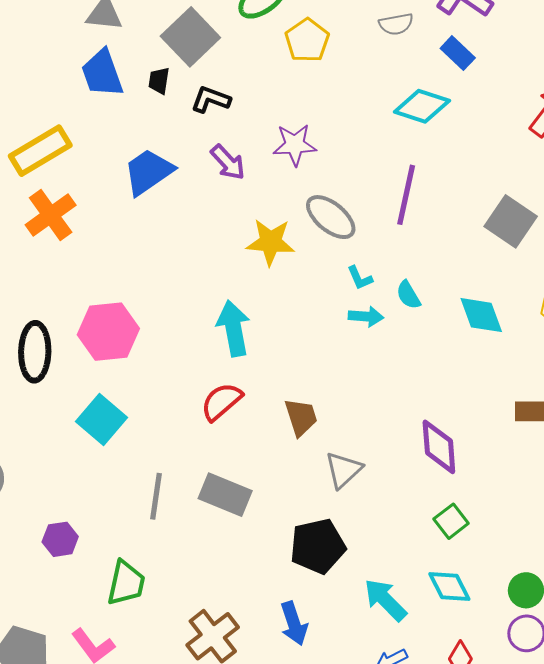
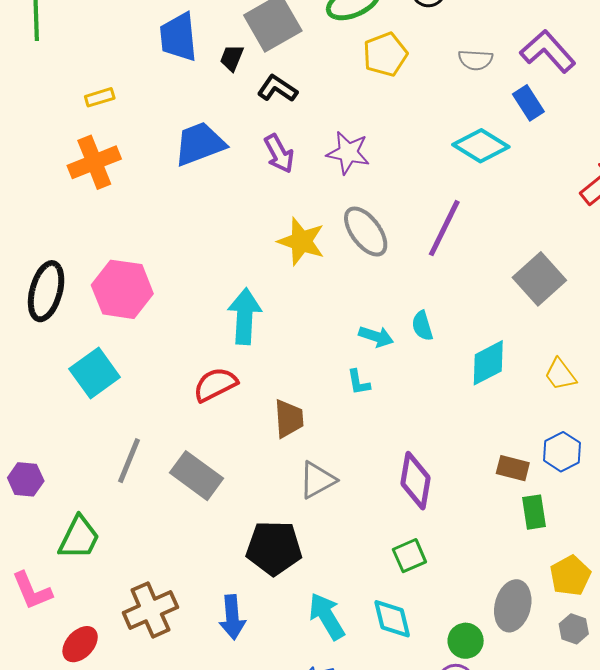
yellow rectangle: (40, 151) -> (100, 97), size x0.5
cyan L-shape: (360, 278) -> (358, 382), moved
cyan diamond: (481, 315) -> (488, 363), turned 69

